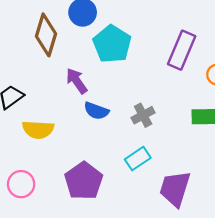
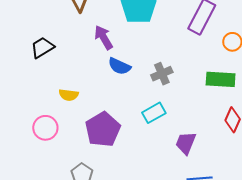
yellow semicircle: (38, 130) -> (69, 95), moved, size x0.7
purple trapezoid: (175, 189) -> (186, 143), size x0.7

